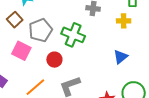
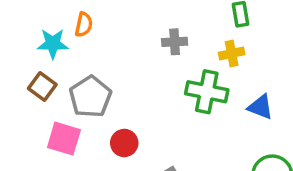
green cross: (73, 35) -> (207, 92), moved
blue triangle: (121, 57) -> (260, 107), moved, turned -49

